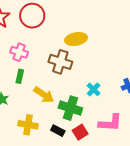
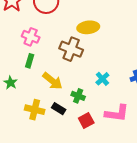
green cross: (70, 108) -> (78, 96), size x0.6
black rectangle: (58, 131) -> (59, 109), moved

